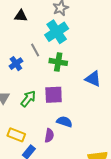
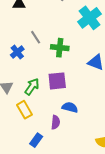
cyan cross: (57, 32) -> (89, 18), moved
yellow rectangle: (16, 135) -> (24, 110), moved, turned 42

